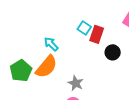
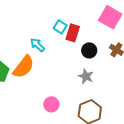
cyan arrow: (51, 44) -> (37, 45), moved
gray star: (76, 83) -> (86, 76), moved

